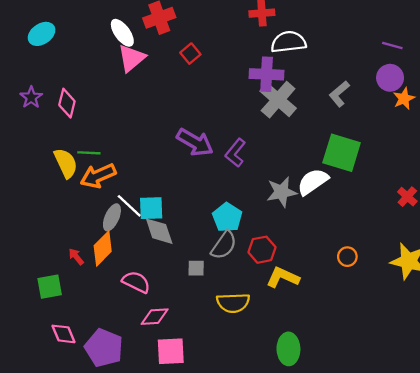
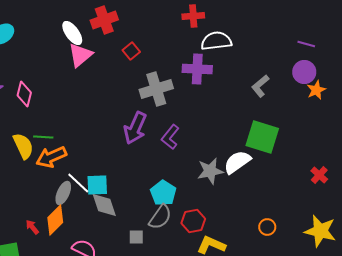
gray cross: (278, 100) -> (156, 89), moved, turned 32
purple arrow: (195, 142) -> (135, 128), turned 84

